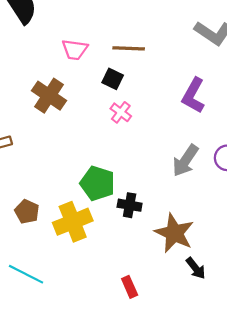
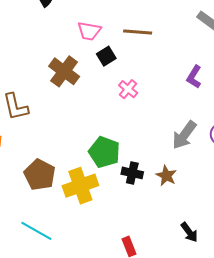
black square: (113, 79) -> (106, 56), moved, turned 30
purple L-shape: (193, 95) -> (194, 77), size x0.7
brown pentagon: (27, 212) -> (40, 175), size x1.4
brown star: (174, 233) -> (166, 176), moved, size x0.6

